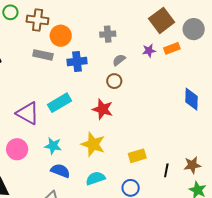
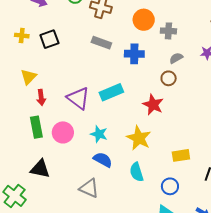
orange circle: (61, 36) -> (144, 20), moved
cyan semicircle: (95, 178) -> (137, 172), turned -96

